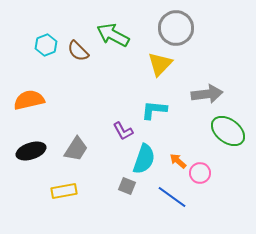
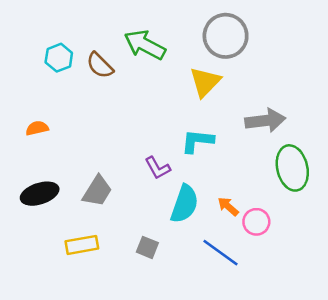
orange semicircle: (29, 100) -> (37, 128), size x0.6
green ellipse: (228, 131) -> (292, 168), turned 40
gray square: (127, 186) -> (147, 247), moved

